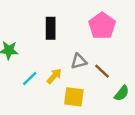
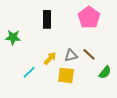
gray triangle: (79, 61) -> (71, 55), moved
cyan line: (30, 78) -> (29, 72), moved

